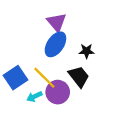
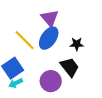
yellow line: (44, 78) -> (25, 40), moved
cyan arrow: (34, 97) -> (16, 83), moved

